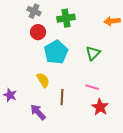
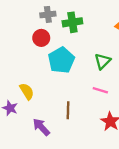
gray cross: (34, 11) -> (48, 14), moved, turned -32
yellow semicircle: (43, 80) -> (27, 91), moved
pink line: (92, 87) -> (100, 90), moved

